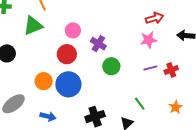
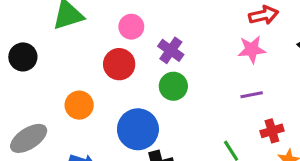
green circle: (111, 66) -> (173, 86), moved
red cross: (171, 70) -> (272, 131), moved
blue circle: (68, 84) -> (138, 129), moved

